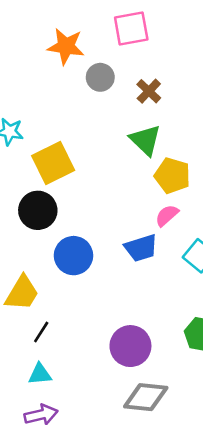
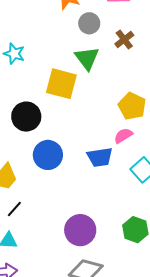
green triangle: (145, 140) -> (87, 58), moved
yellow square: (53, 163) -> (61, 84), moved, turned 32

